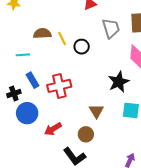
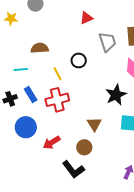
yellow line: (62, 38) -> (57, 74), moved
black cross: (14, 94) -> (10, 99), moved

